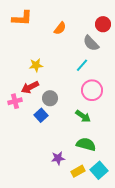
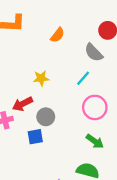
yellow star: (36, 65) -> (41, 78), moved
blue square: (41, 115) -> (35, 137), turned 32
green arrow: (83, 116) -> (95, 141), moved

